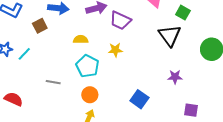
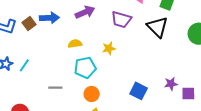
purple trapezoid: (120, 20) -> (121, 20), moved
brown square: (40, 26) -> (29, 23), moved
cyan pentagon: (87, 66) -> (85, 68), turned -30
purple star: (175, 77) -> (171, 84), moved

